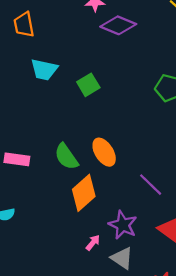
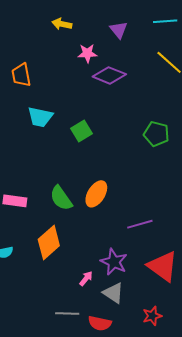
orange ellipse: (104, 152) -> (96, 194), turned 64
purple line: (151, 185) -> (140, 224), turned -60
orange diamond: (84, 193) -> (49, 243), moved

